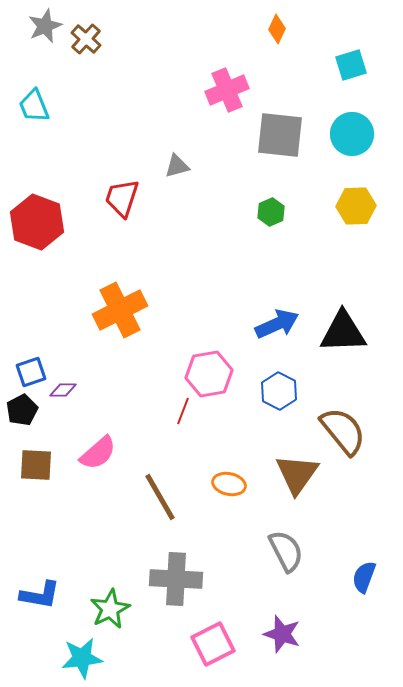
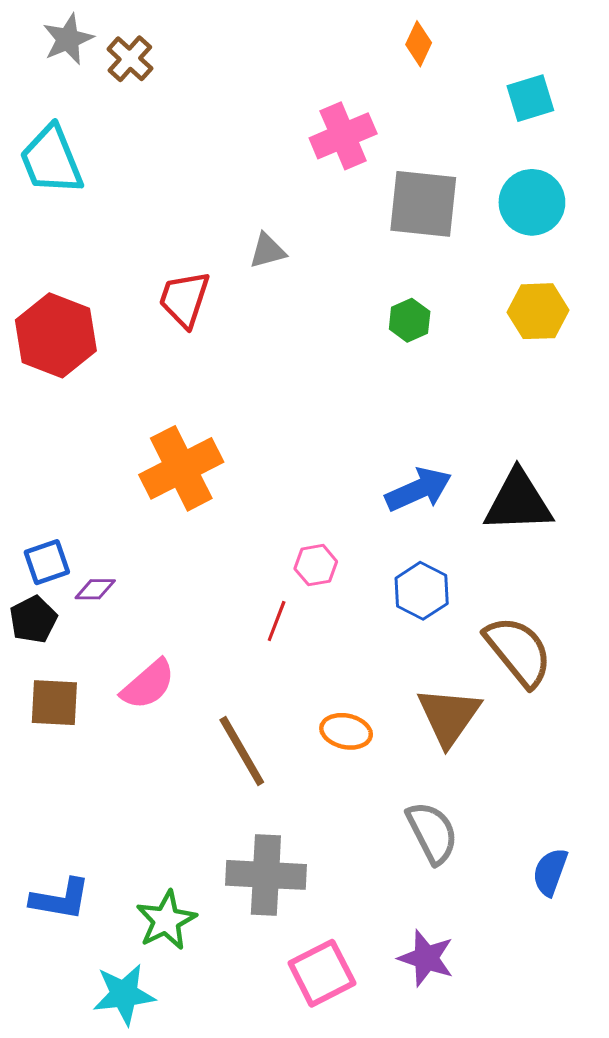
cyan trapezoid: (34, 106) -> (51, 160), size x1.4
pink hexagon: (209, 374) -> (316, 565), size x0.6

